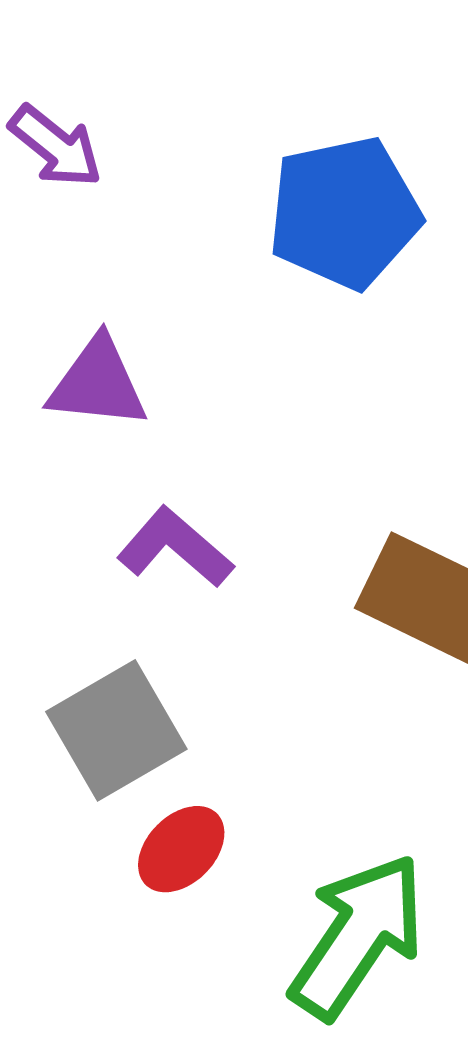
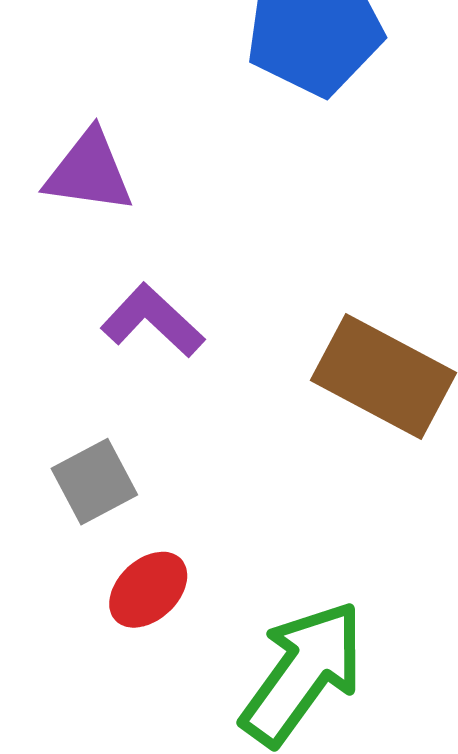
gray square: (116, 730) -> (94, 482), size x0.7

